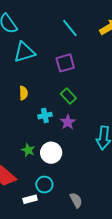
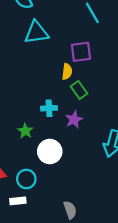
yellow semicircle: (23, 93) -> (67, 72), moved
green star: (28, 150) -> (25, 131), moved
cyan circle: (44, 185) -> (26, 179), moved

